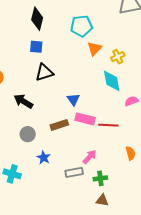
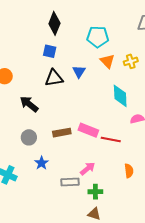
orange triangle: (94, 49) -> (107, 61), turned -35
yellow cross: (118, 57) -> (131, 61), moved
blue triangle: (73, 99) -> (79, 71), moved

